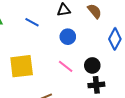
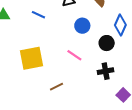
blue circle: (68, 37) -> (82, 26), moved
black circle: (92, 65) -> (107, 43), moved

